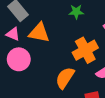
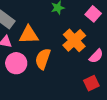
orange semicircle: (65, 78) -> (43, 59), moved

